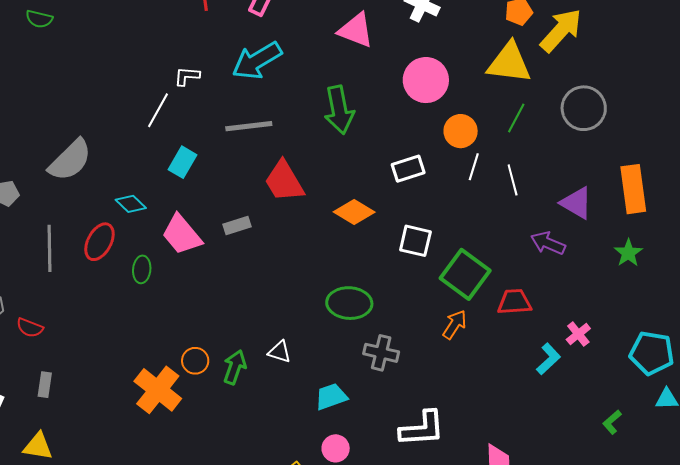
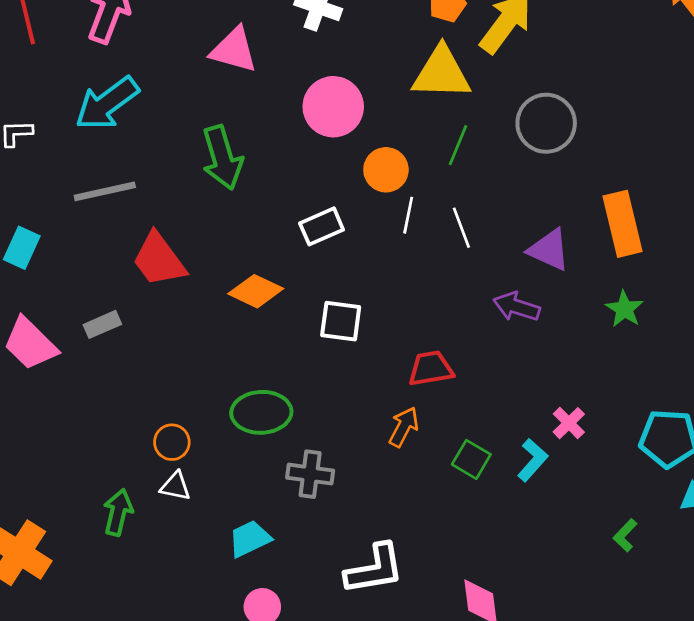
green square: (465, 274) -> (471, 459), moved, size x0.6
red trapezoid: (514, 302) -> (431, 369), moved
orange circle: (195, 361) -> (172, 442), moved

